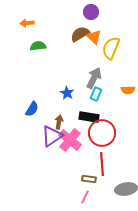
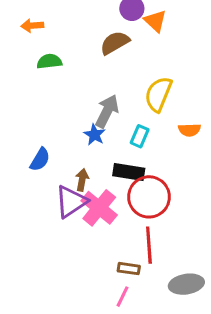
orange triangle: (94, 37) -> (155, 21), moved
yellow semicircle: (111, 48) -> (158, 94), moved
gray arrow: (94, 78) -> (107, 111), moved

